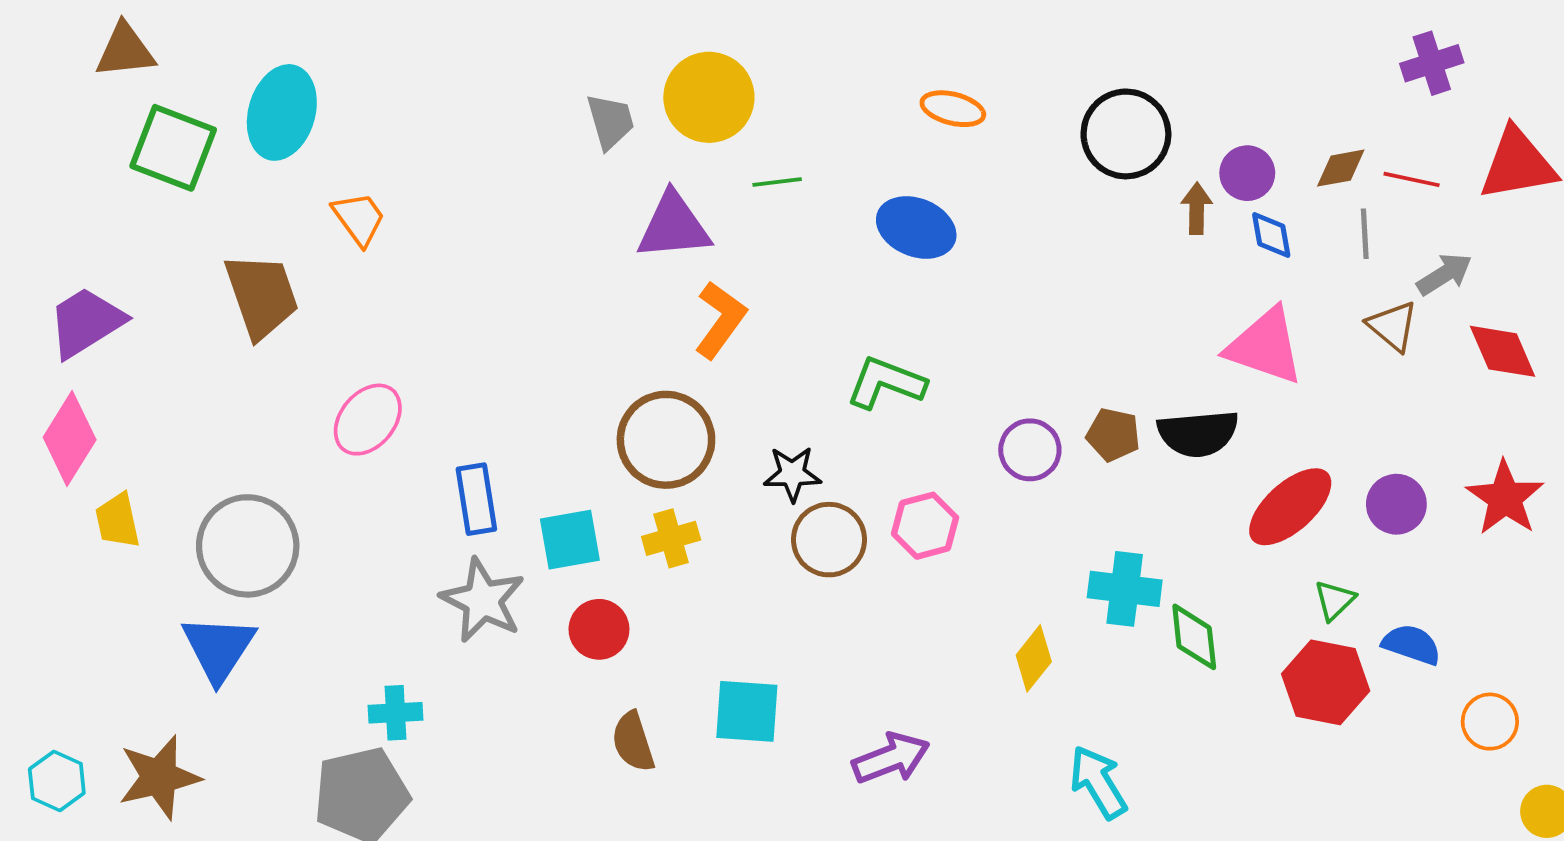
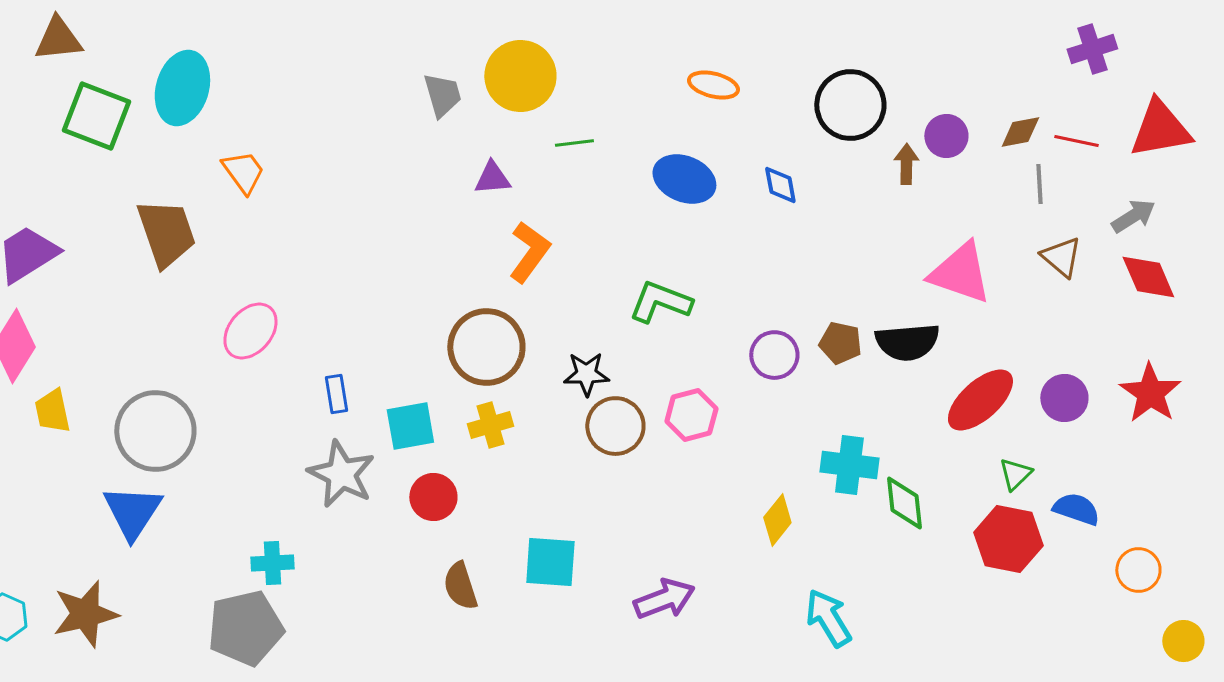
purple triangle: (674, 226) -> (492, 178), size x0.6
blue diamond: (1271, 235) -> (780, 185), moved
gray arrow: (1444, 274) -> (1133, 216), moved
blue rectangle: (476, 499) -> (336, 394), size x0.7

